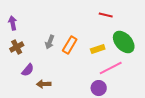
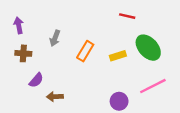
gray arrow: (50, 42) -> (55, 38), moved
brown cross: (17, 47) -> (23, 53), turned 32
pink line: (111, 68) -> (153, 86), moved

